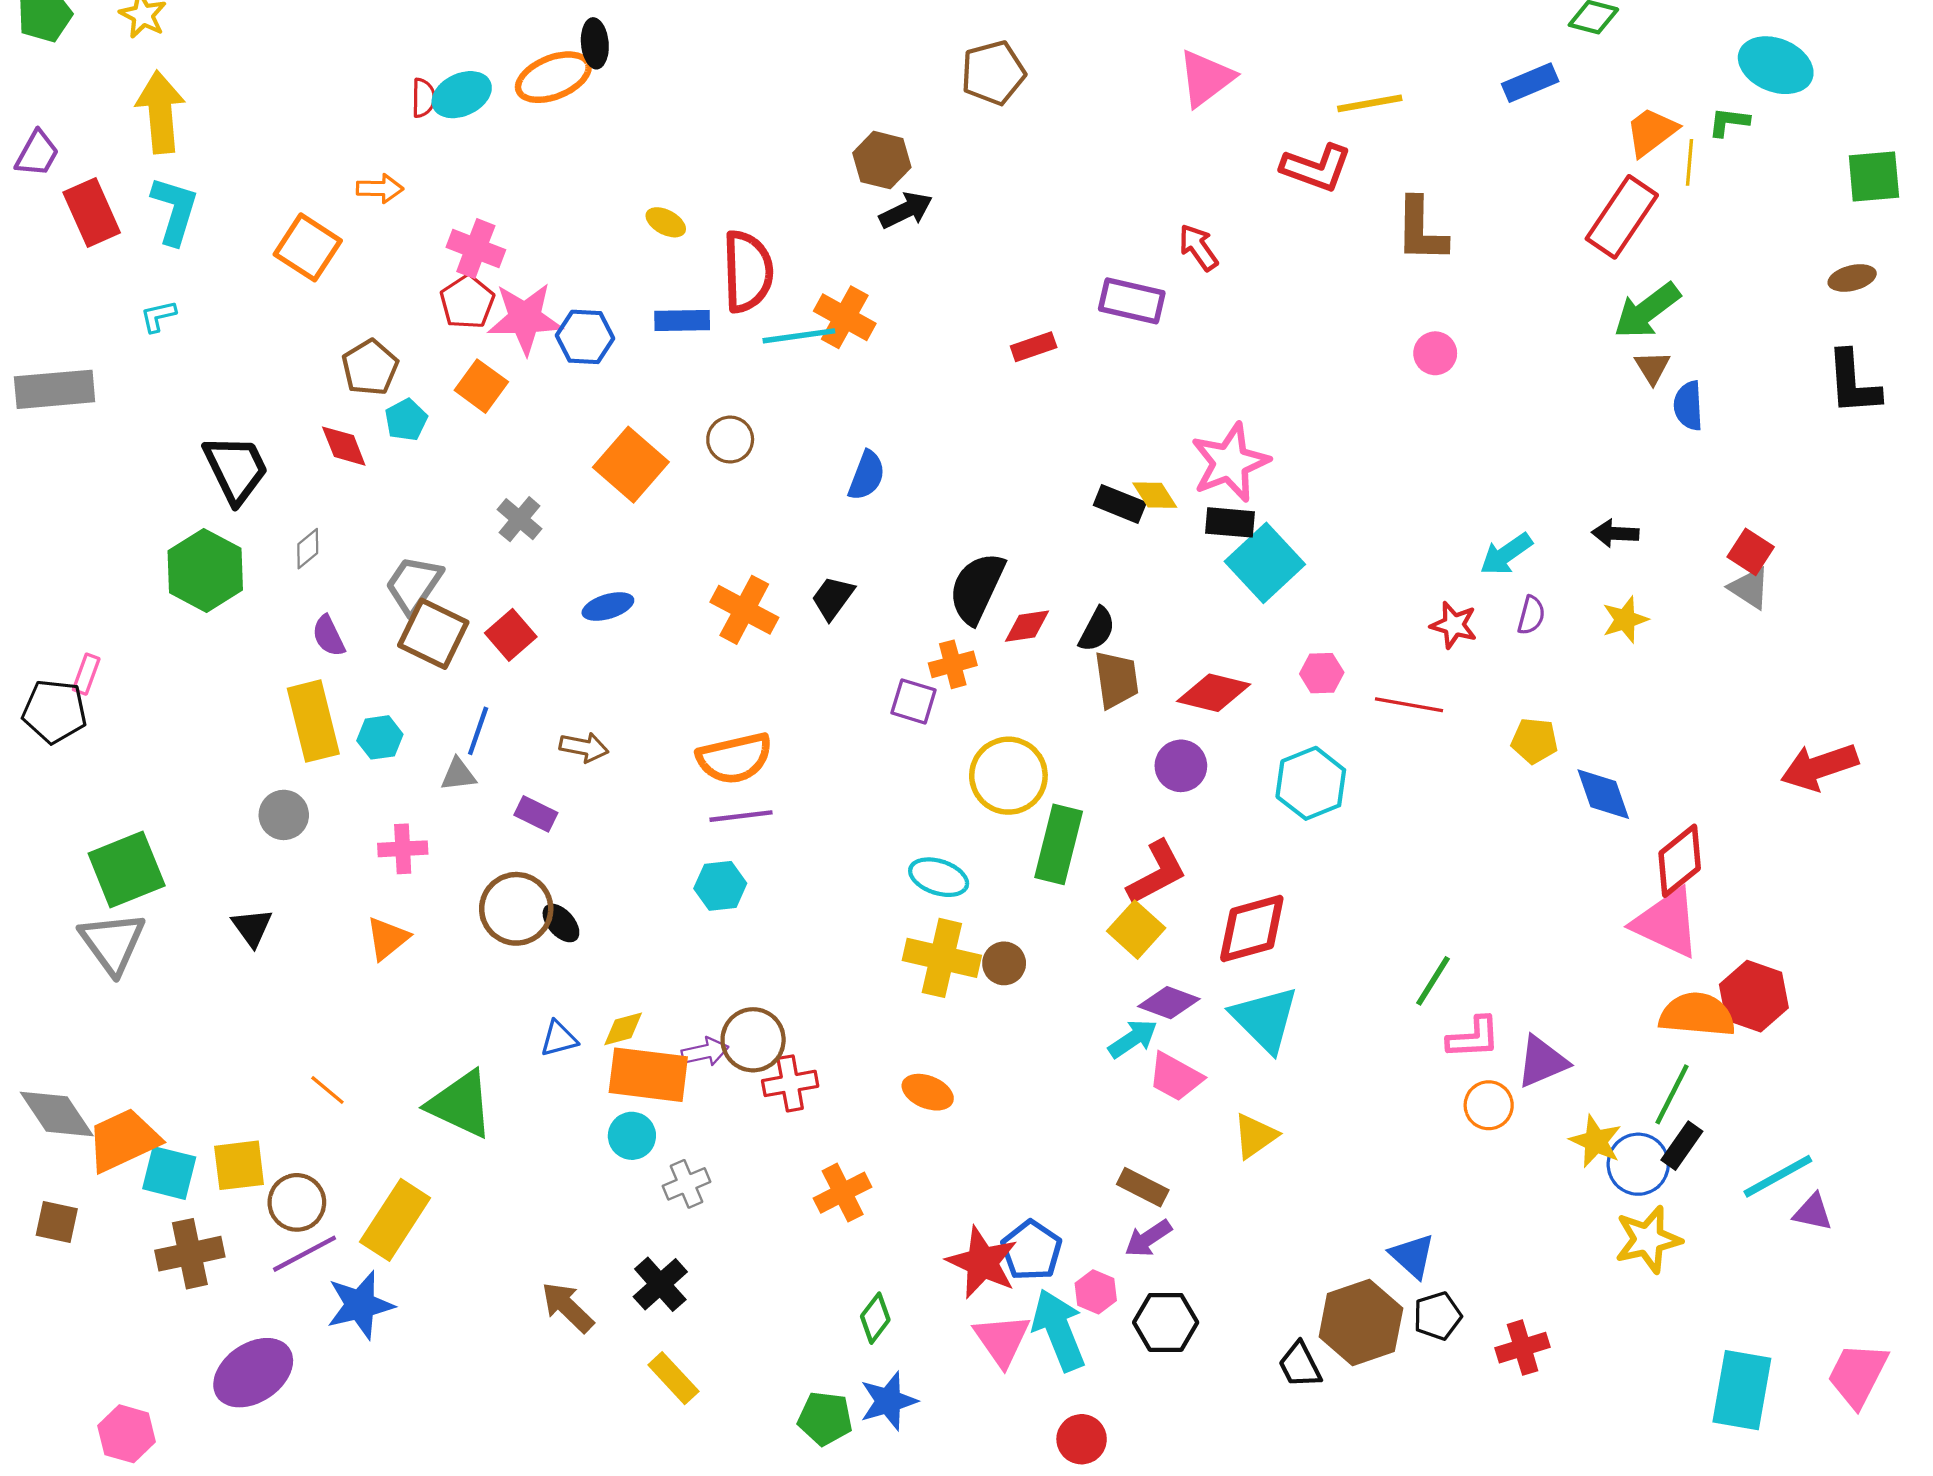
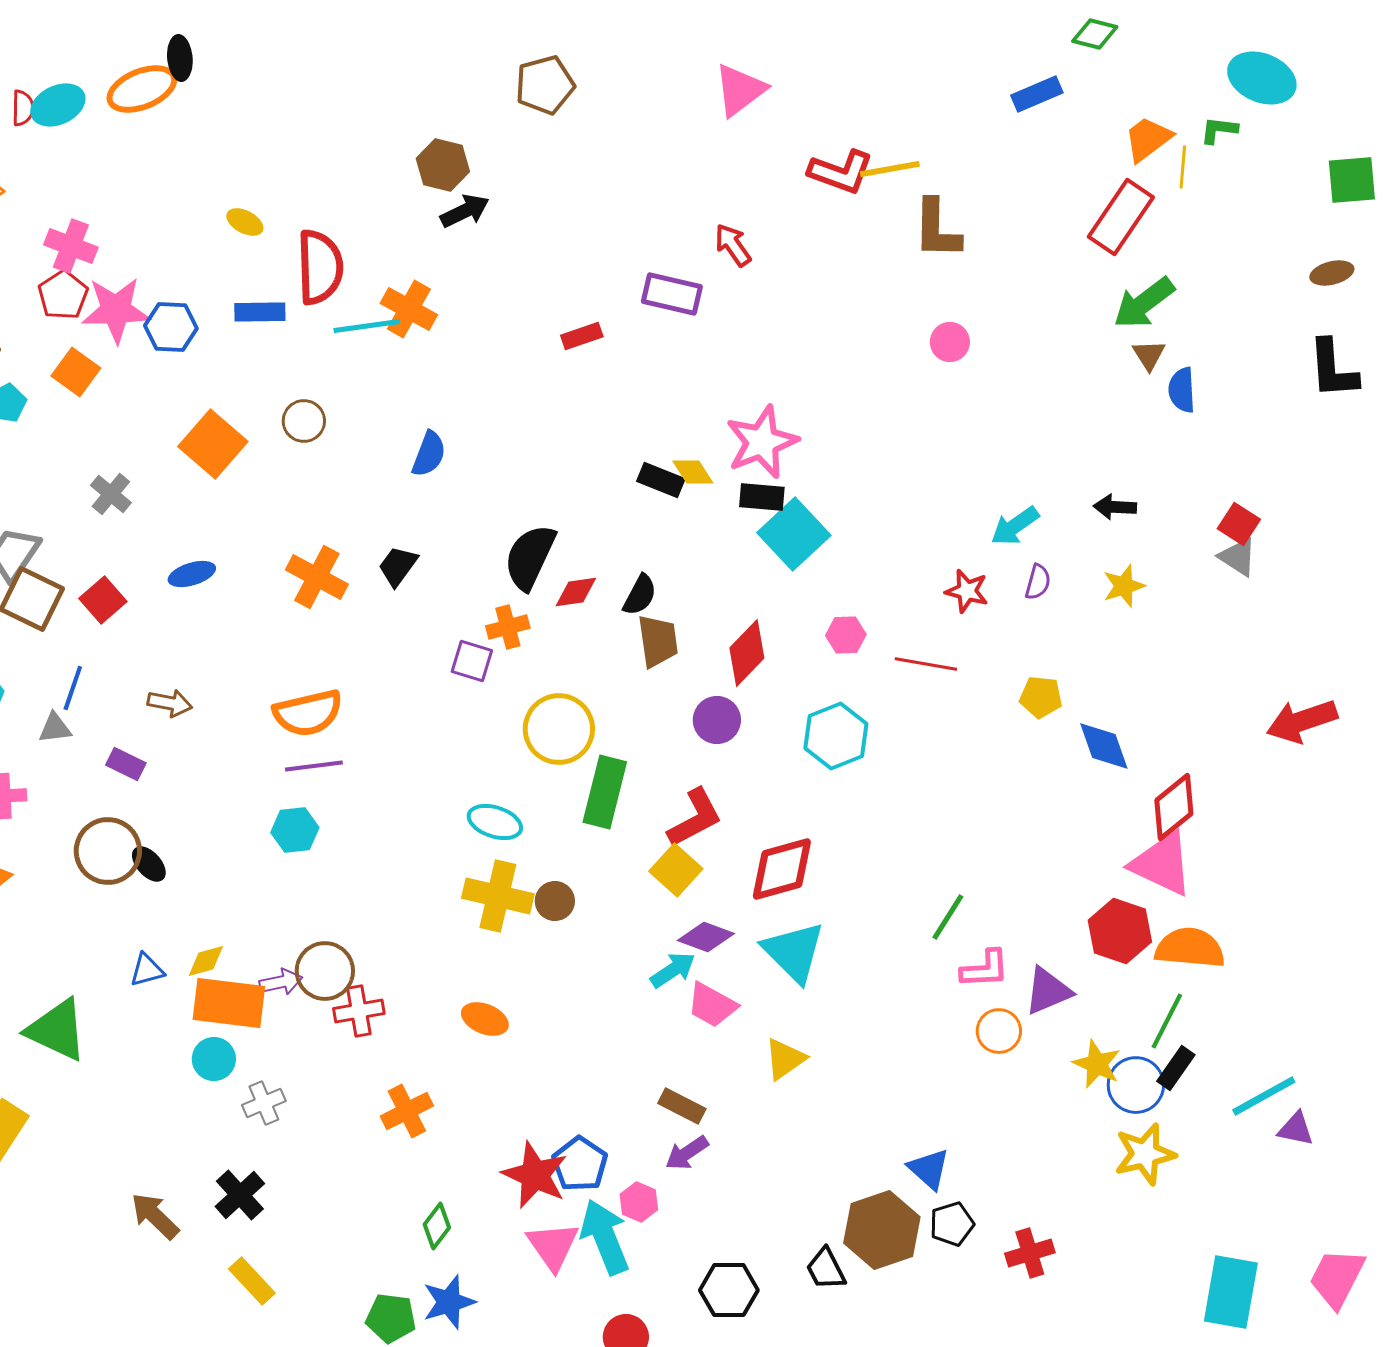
yellow line: (1370, 103) -> (890, 169), moved
red diamond: (1214, 693) -> (747, 653), turned -60
red hexagon: (1754, 996) -> (1120, 931), moved
black hexagon: (1166, 1322) -> (729, 1290), moved

